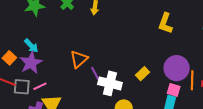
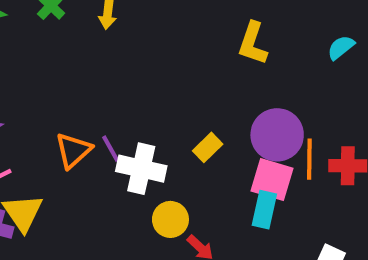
orange triangle: (79, 59) -> (73, 150), moved
pink square: (174, 90) -> (272, 180), size x1.5

